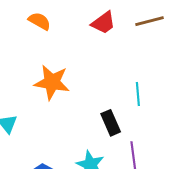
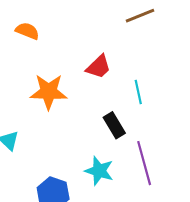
red trapezoid: (103, 23) -> (99, 67), moved

